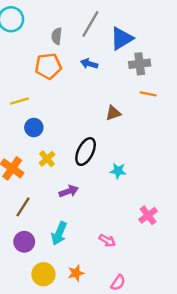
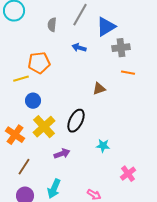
orange pentagon: (48, 66) -> (39, 63), moved
yellow cross: (47, 159) -> (44, 127), size x1.6
cyan star: (118, 171) -> (103, 146), moved

